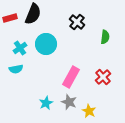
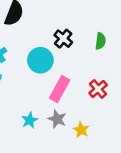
black cross: (77, 22) -> (63, 39), moved
cyan circle: (46, 44) -> (40, 60), moved

